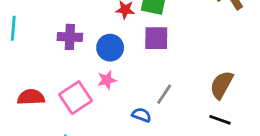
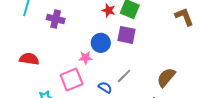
purple cross: (70, 37) -> (56, 19), moved
blue circle: (110, 48) -> (101, 43), moved
pink square: (75, 98) -> (72, 80), moved

